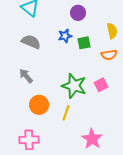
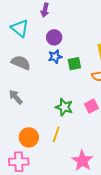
purple circle: (78, 13) -> (54, 37), moved
green star: (74, 86) -> (64, 107), size x0.7
orange circle: (39, 105) -> (29, 137), moved

